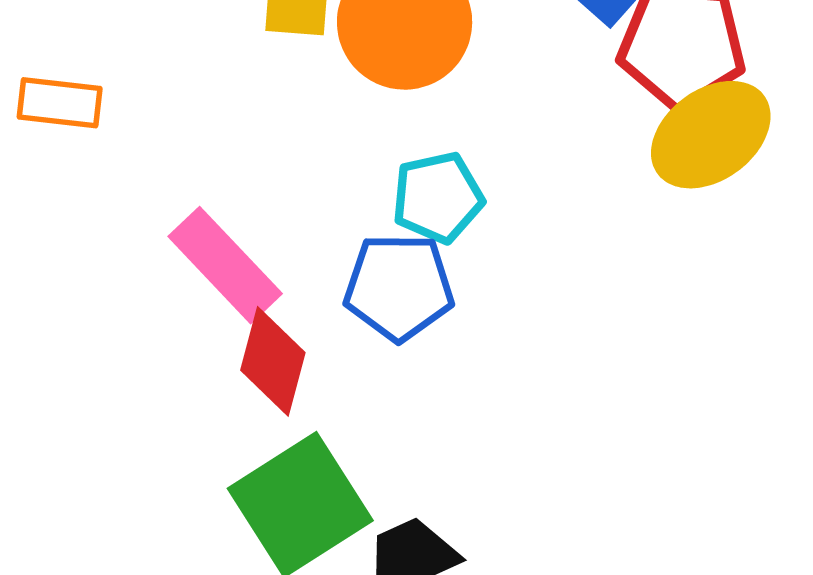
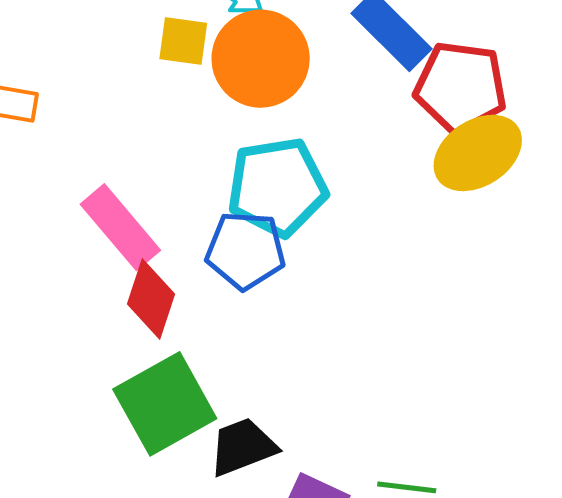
cyan pentagon: (438, 197) -> (277, 187), size x1.5

